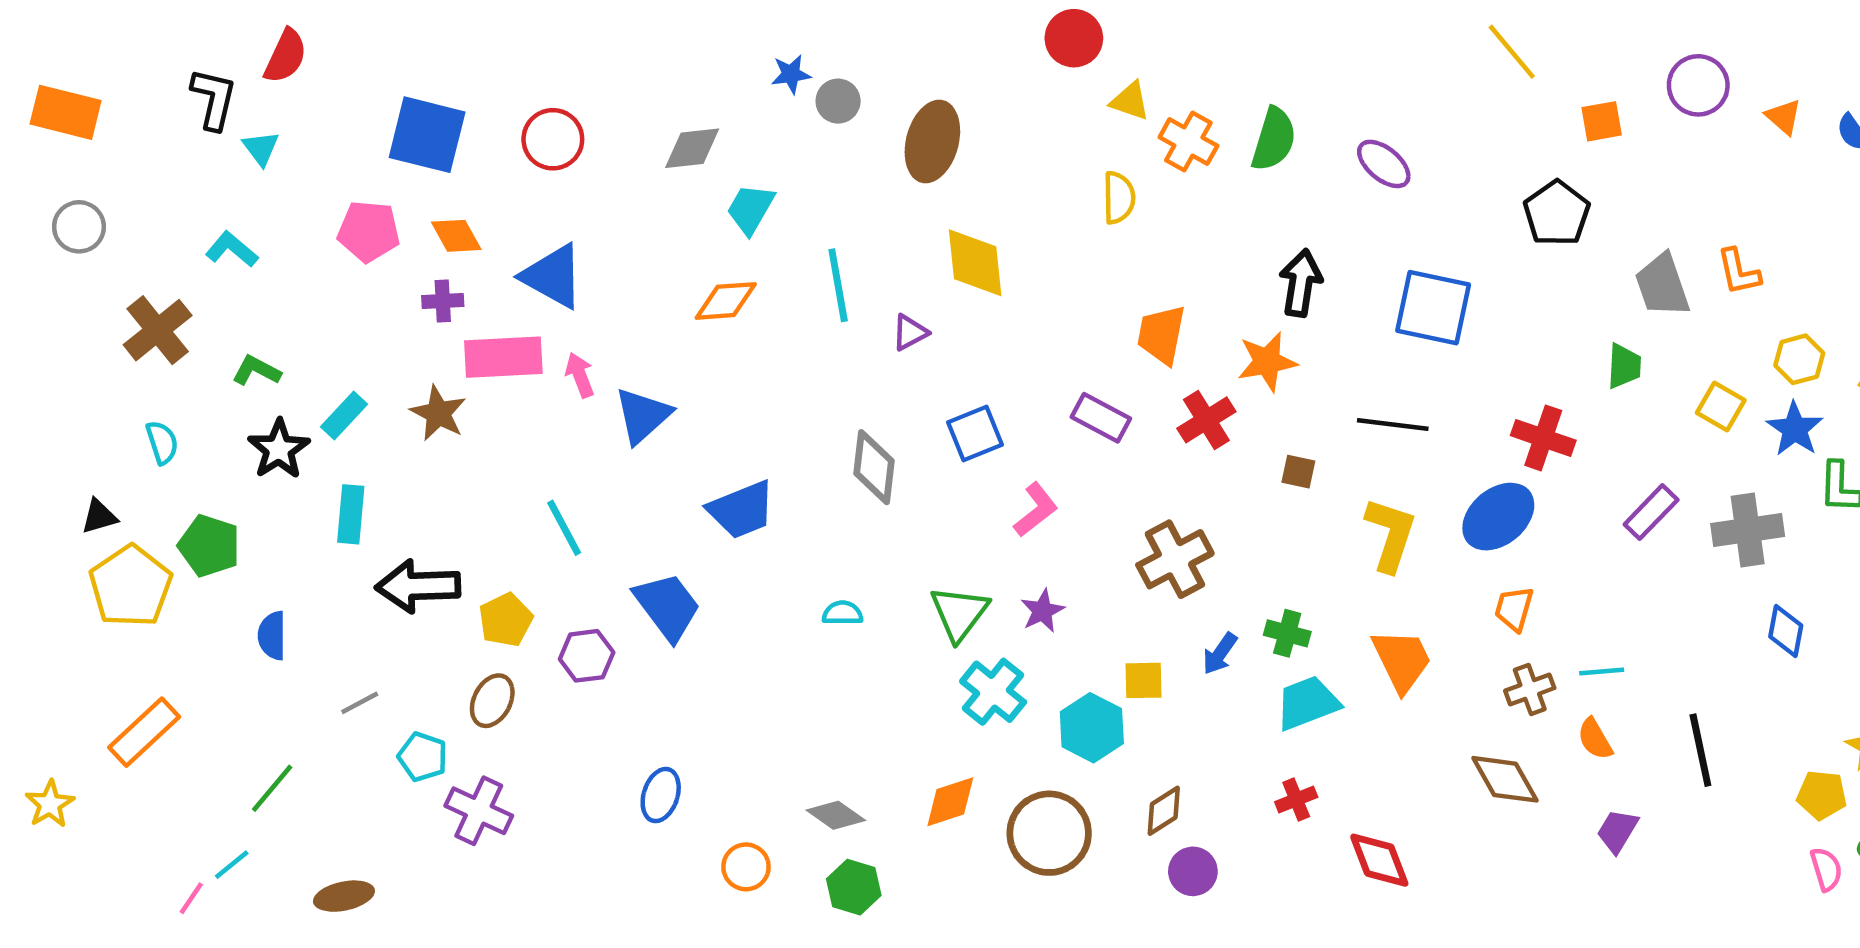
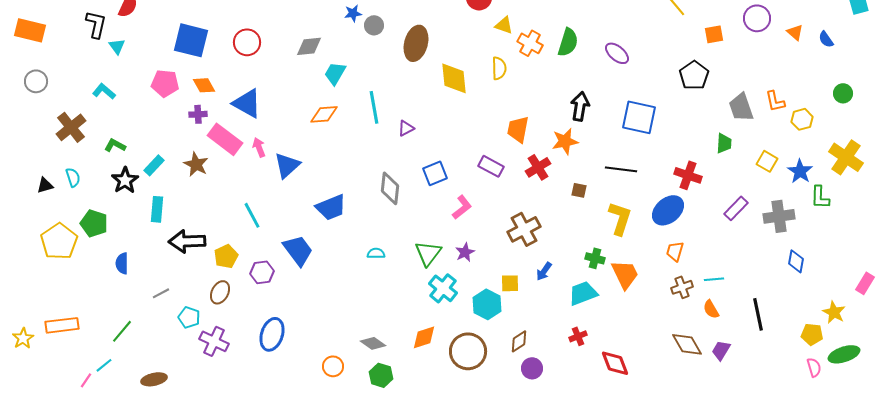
yellow diamond: (975, 263) -> (454, 78), moved
pink rectangle: (503, 357) -> (225, 139), turned 40
yellow hexagon: (1799, 359) -> (802, 119), moved
black triangle: (99, 517) -> (45, 185), moved
green cross: (1287, 633) -> (595, 258), moved
orange rectangle: (144, 732) -> (62, 325), moved, turned 36
brown diamond: (1505, 779) -> (687, 344), moved
blue ellipse: (661, 795) -> (272, 334), moved, size x1.4

